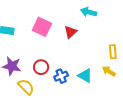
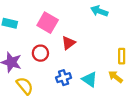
red triangle: (71, 32) -> (68, 43), moved
red circle: (41, 67) -> (40, 53), moved

